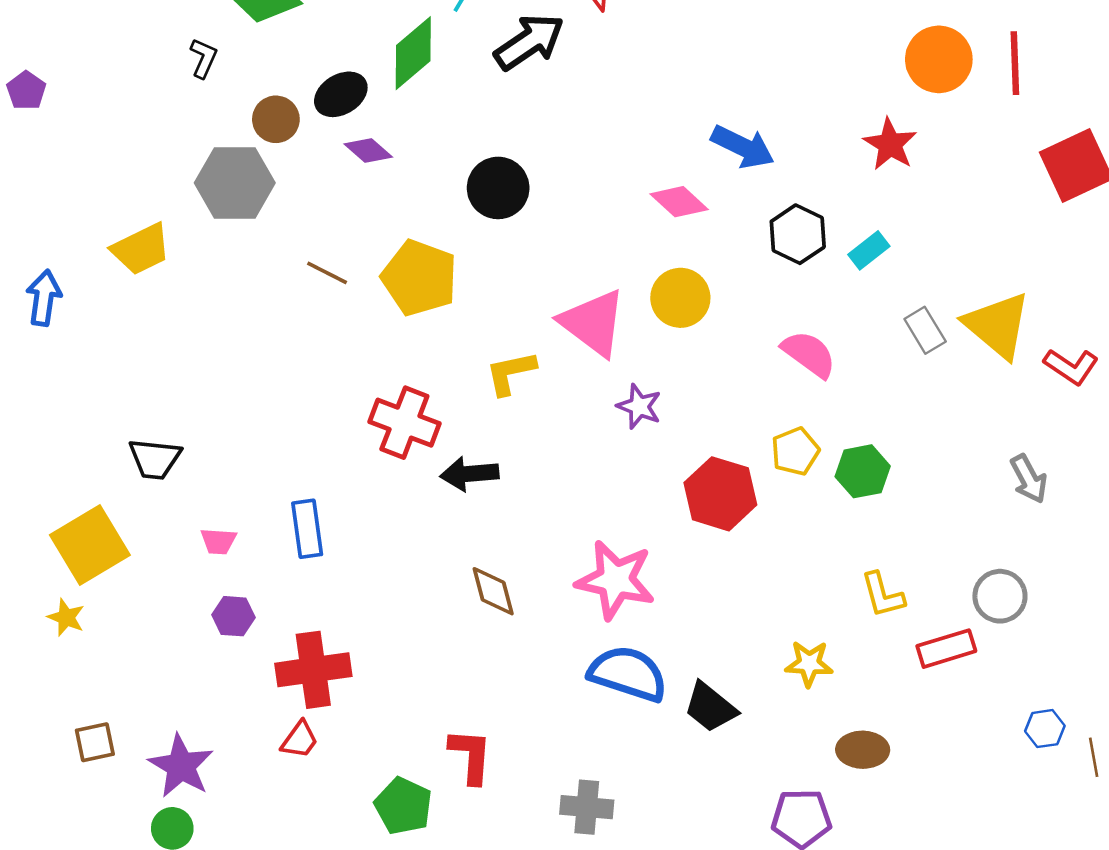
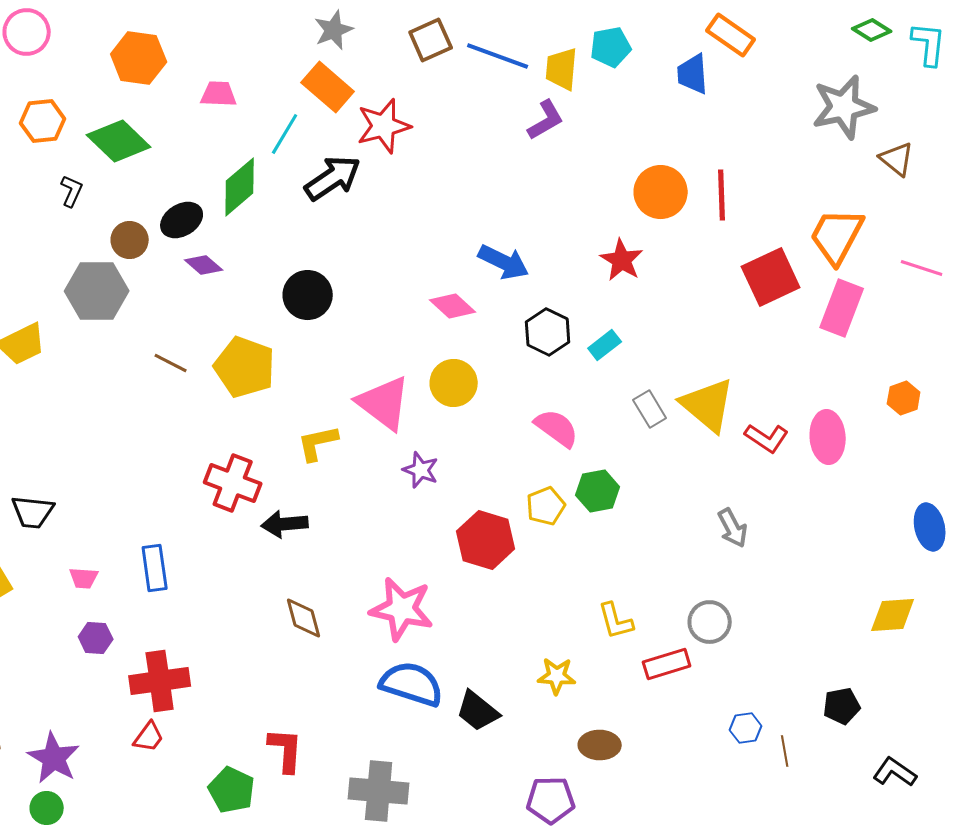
green hexagon: (863, 471) -> (598, 491), moved
gray cross: (587, 807) -> (379, 791), size x1.4

